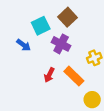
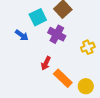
orange rectangle: (74, 76) -> (63, 78), moved

